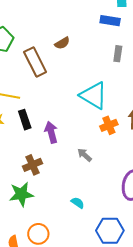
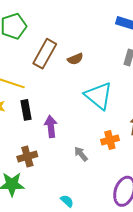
brown semicircle: (62, 43) -> (75, 59), moved
brown rectangle: (35, 62) -> (45, 54), turned 48
orange cross: (109, 125) -> (110, 140), moved

